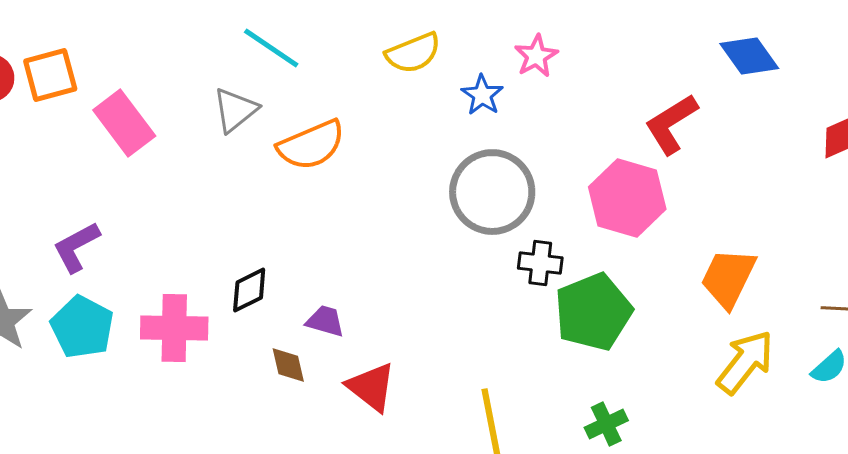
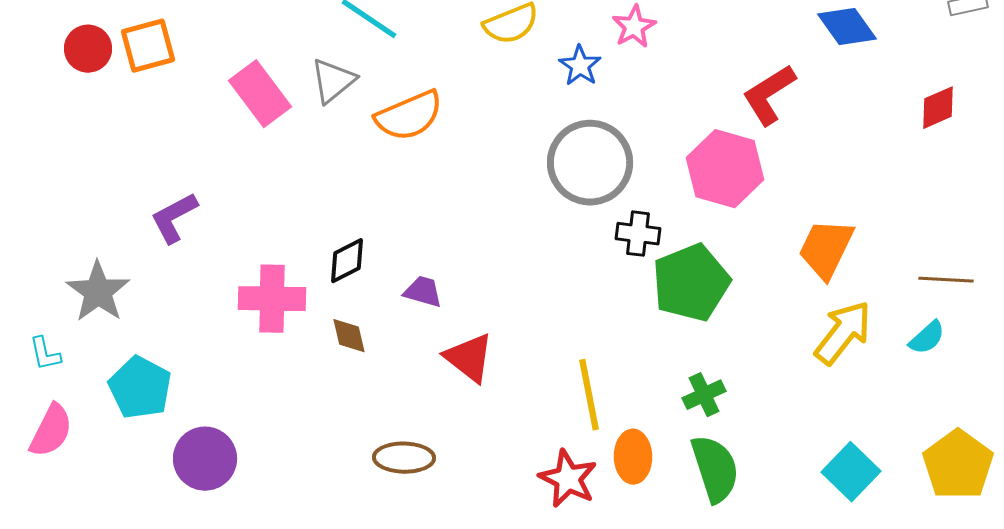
pink rectangle: (124, 123) -> (260, 94), moved
cyan pentagon: (82, 327) -> (140, 388), moved
brown diamond: (288, 365) -> (349, 336), moved

